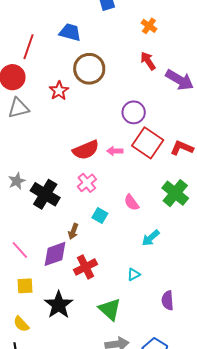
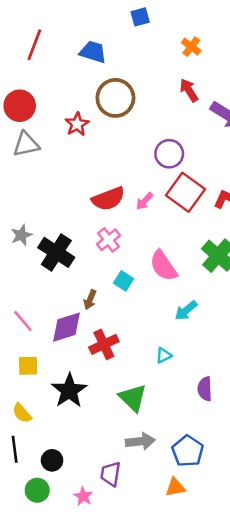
red line: (29, 47) -> (34, 45), moved
pink arrow: (115, 151) -> (144, 201), turned -49
pink semicircle: (131, 202) -> (163, 266), size x1.5

